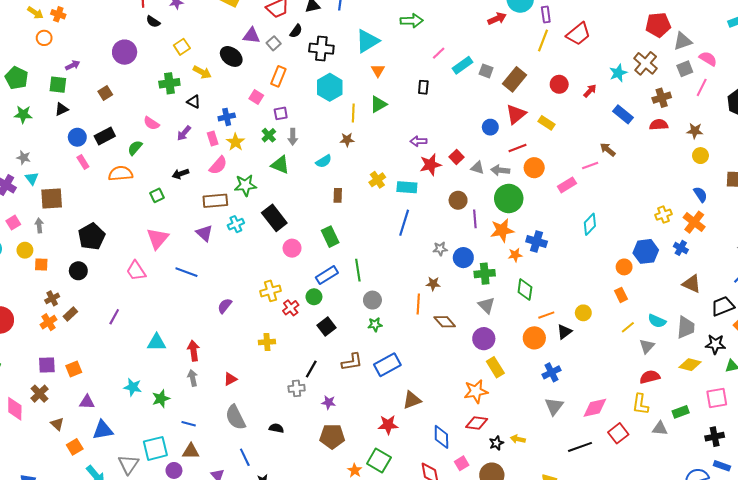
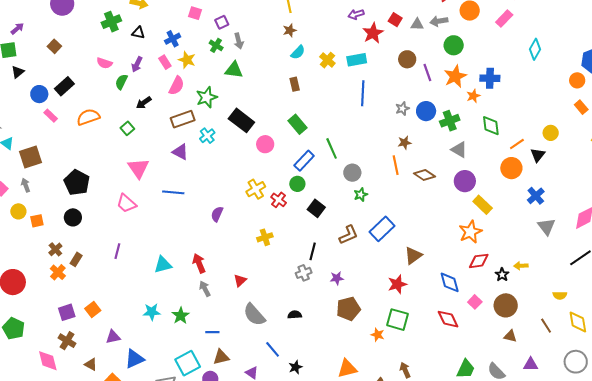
green semicircle: (135, 148) -> (121, 82), moved
cyan semicircle: (324, 161) -> (298, 52), moved
green circle: (509, 198) -> (454, 45), size x0.7

